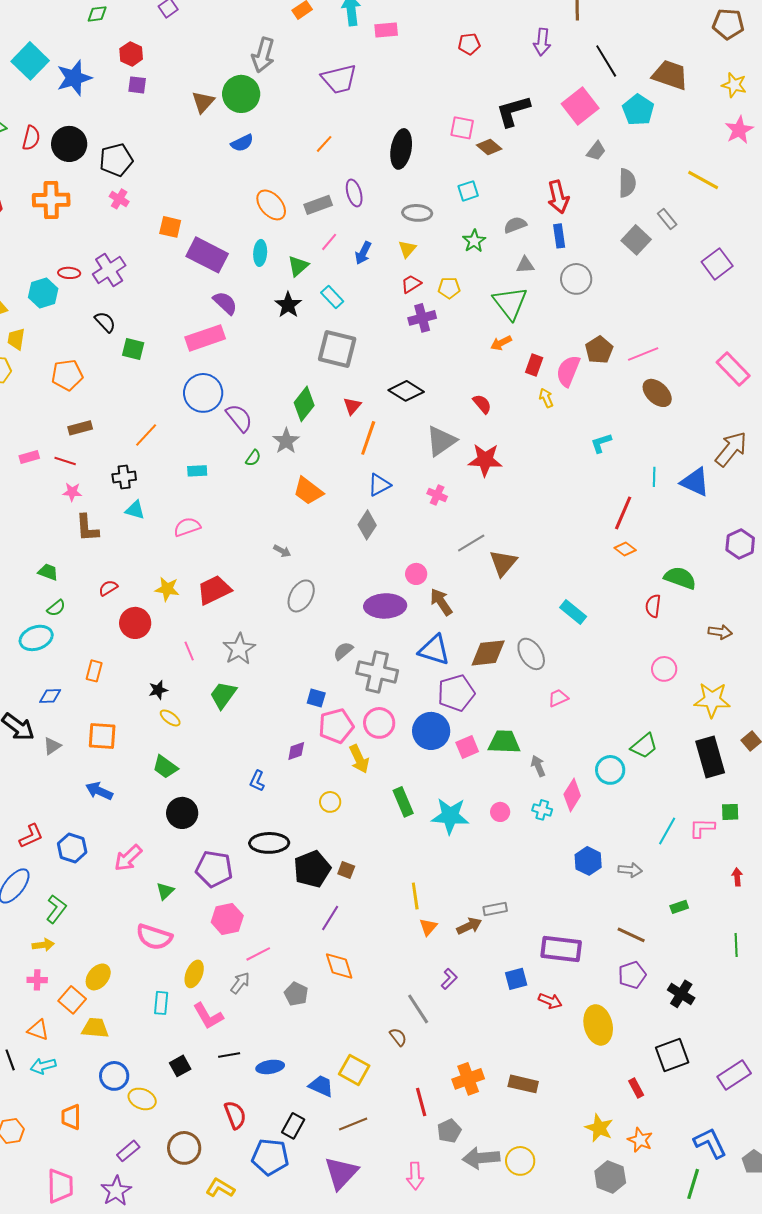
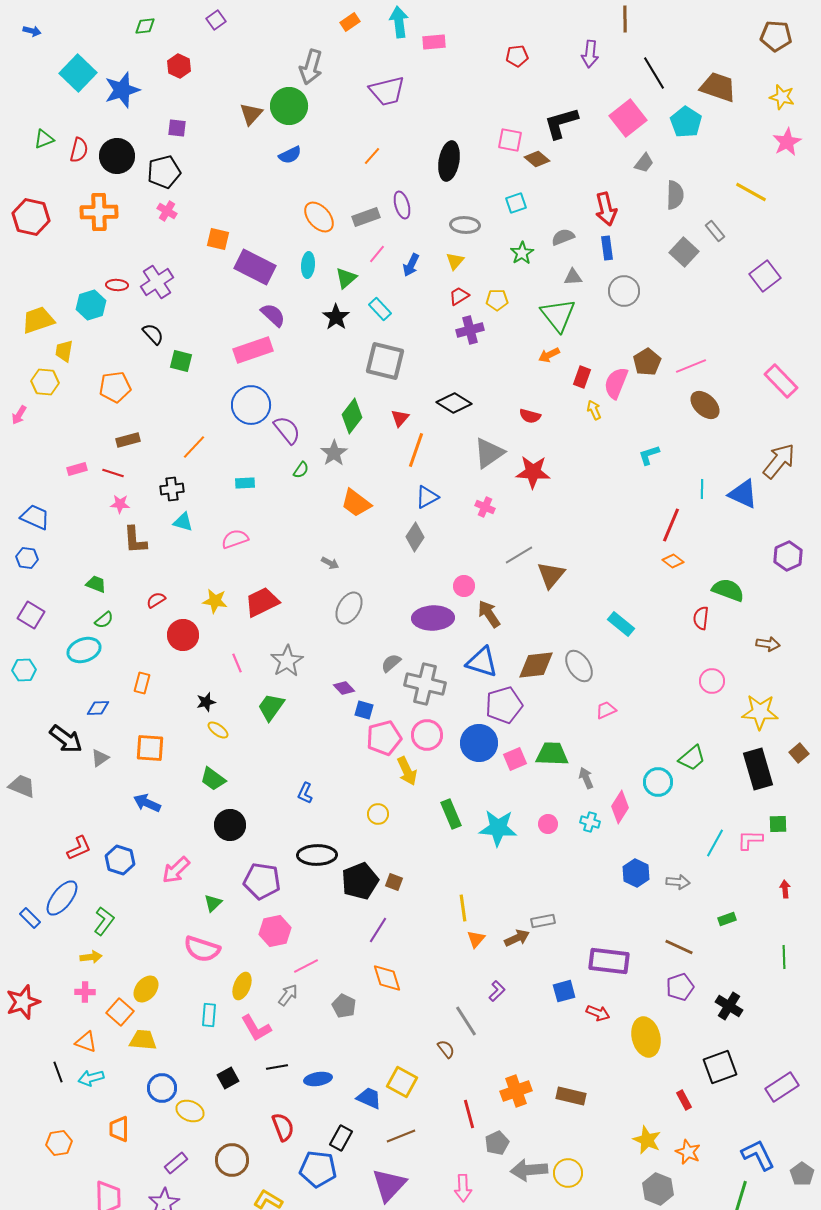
purple square: (137, 85) -> (177, 128), moved
red semicircle: (482, 404) -> (530, 416), turned 145
purple diamond: (296, 751) -> (344, 688), moved, turned 65

